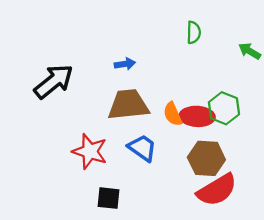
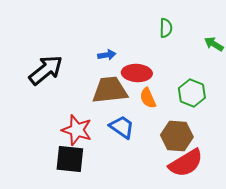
red ellipse: (197, 116) -> (137, 73), moved
black square: (108, 198) -> (70, 159), moved, size x1.4

